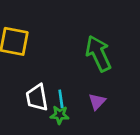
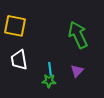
white trapezoid: (37, 98) -> (19, 60), moved

